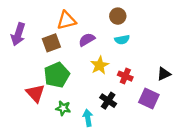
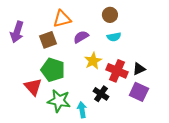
black triangle: (164, 74) -> (139, 69), moved
green pentagon: (57, 75) -> (53, 70), turned -30
red cross: (125, 76) -> (117, 71), size x1.5
green star: (63, 108) -> (59, 101), size x1.6

